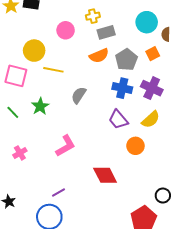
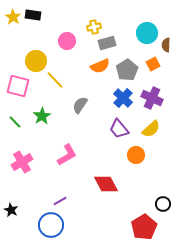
yellow line: (53, 70) -> (55, 80), turned 36
blue cross: (122, 88) -> (123, 98), turned 30
pink cross: (20, 153) -> (22, 162), size x1.5

